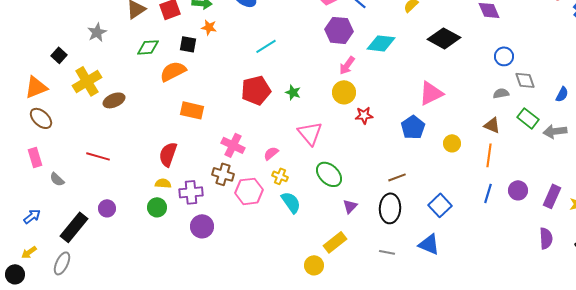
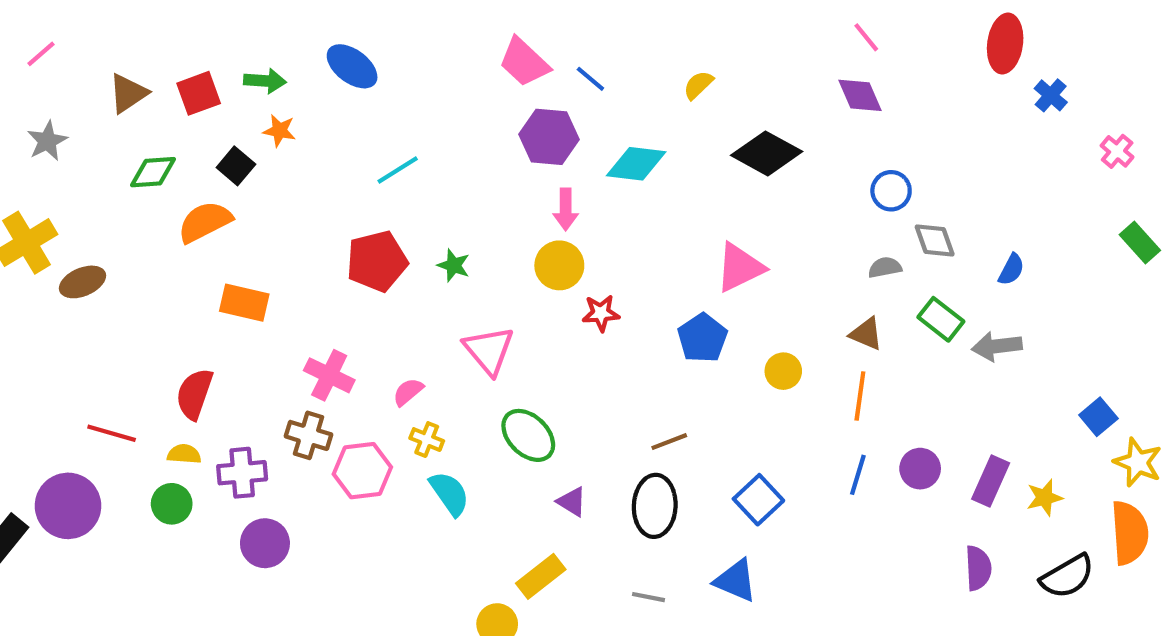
black square: (188, 44) -> (236, 166), turned 30
pink arrow: (347, 65) -> (566, 209), turned -36
red line: (98, 156) -> (112, 433), moved
purple triangle: (350, 206) -> (572, 502), turned -42
purple circle: (107, 208) -> (68, 506), size x1.8

